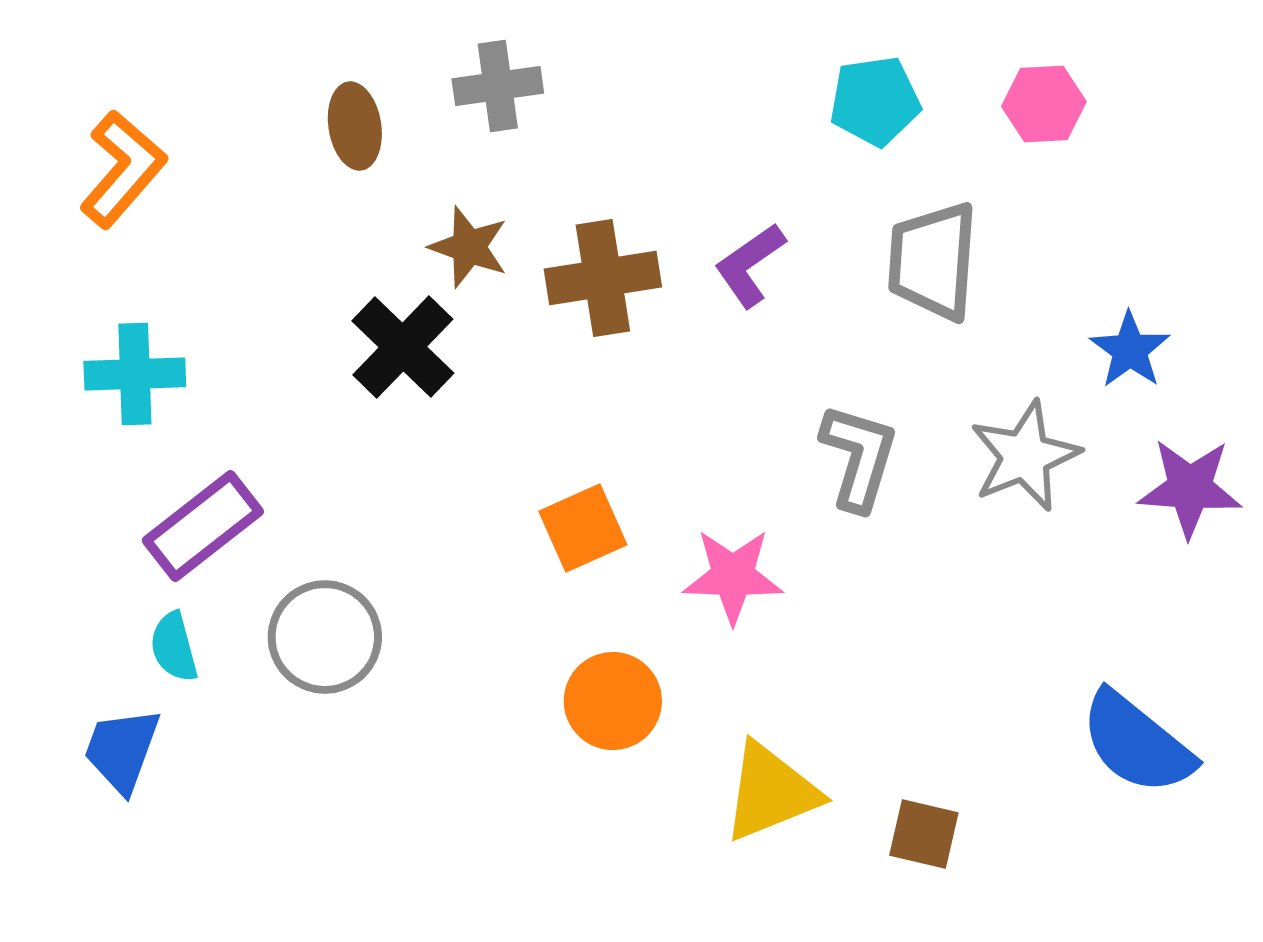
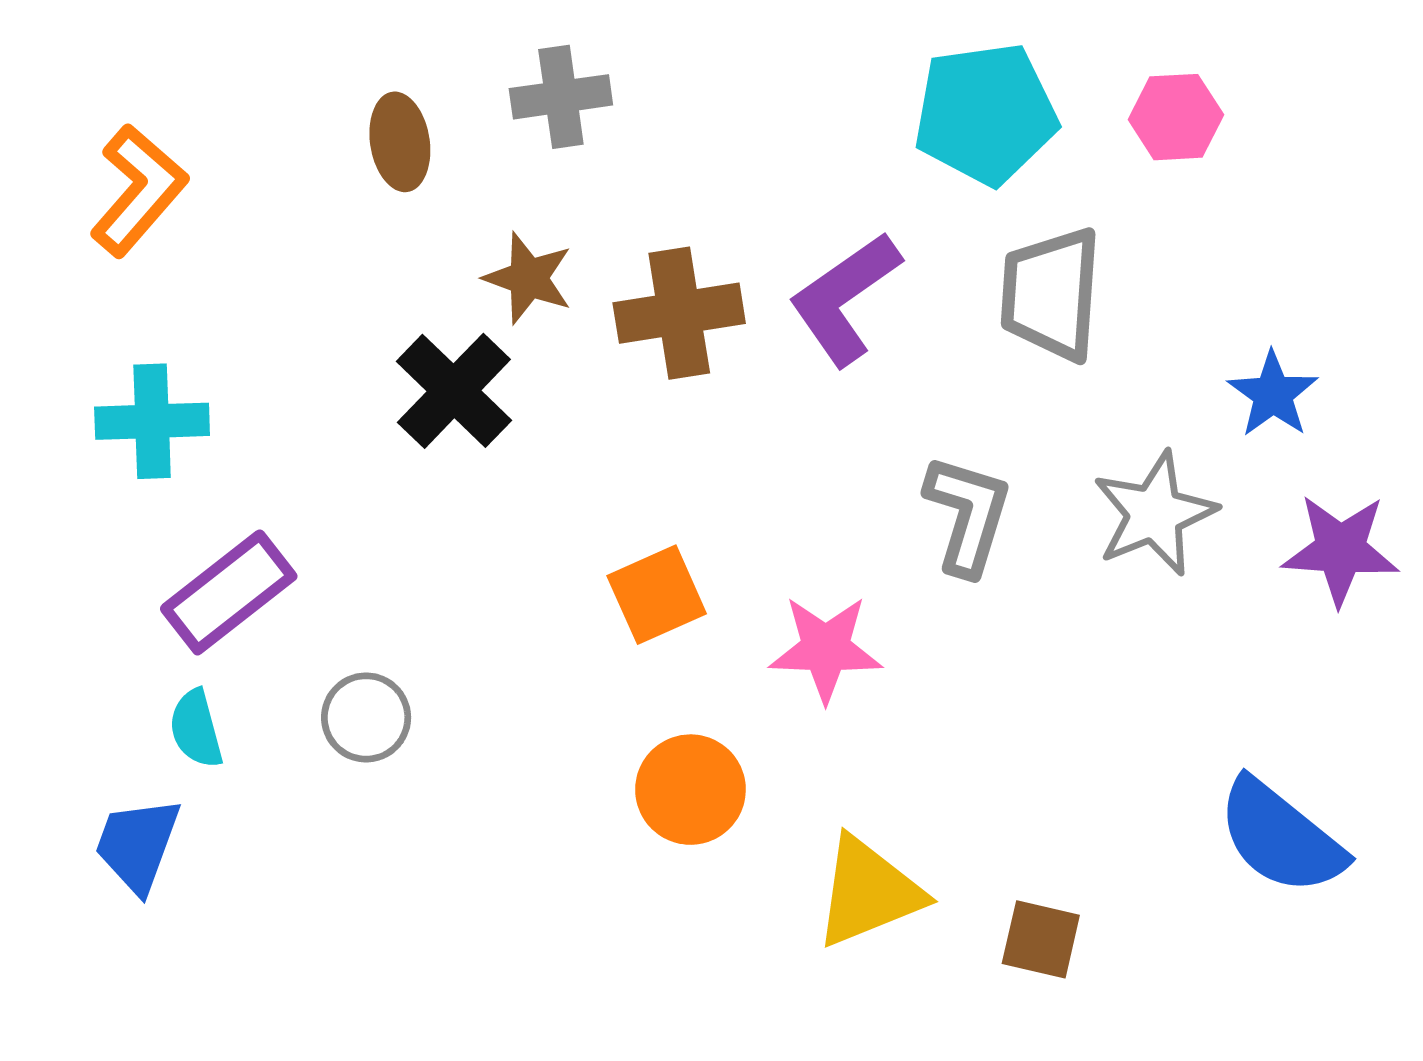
cyan pentagon: (875, 101) -> (986, 114), size x1.4
purple L-shape: (750, 265) -> (845, 298), size x1.4
gray circle: (325, 637) -> (366, 717), size x0.7

